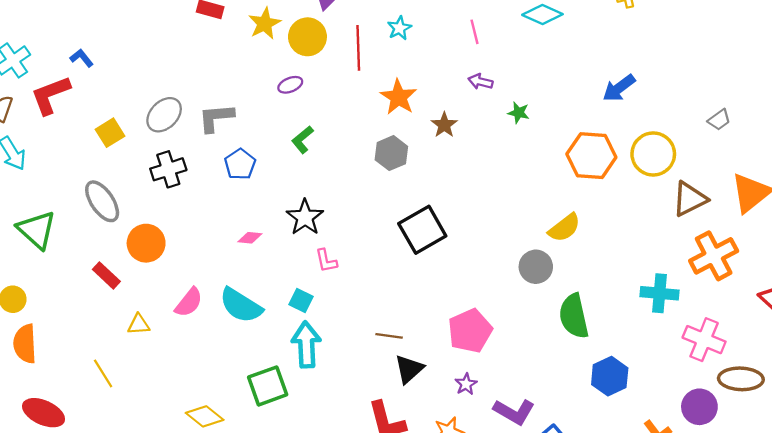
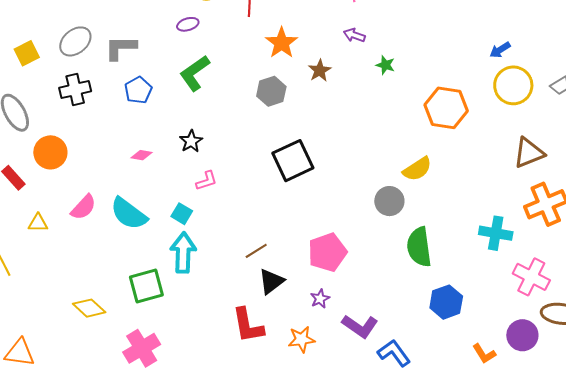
blue arrow: (619, 88) -> (500, 50), moved, size x0.7
green L-shape: (303, 140) -> (195, 73), size x1.5
yellow circle: (653, 154) -> (513, 85), moved
black star: (305, 217) -> (191, 141), size x0.7
pink L-shape: (326, 261) -> (207, 181), turned -100
brown line: (389, 336) -> (256, 251), turned -45

